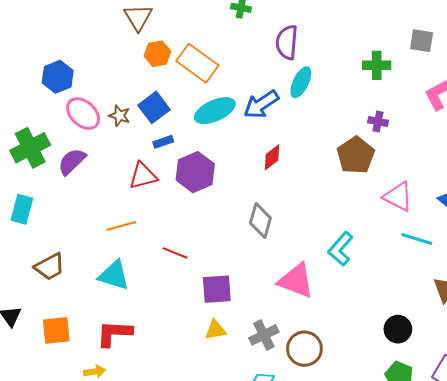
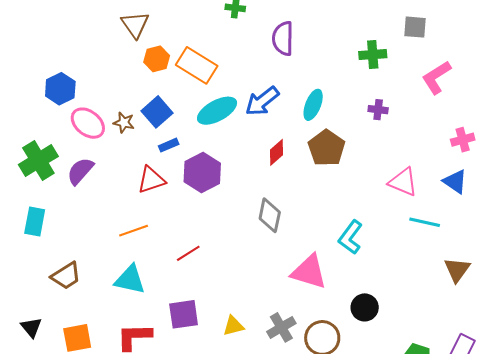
cyan ellipse: (301, 82) -> (313, 105), moved
brown pentagon: (356, 155) -> (327, 148), moved
red line: (175, 253) -> (188, 253), turned -50
purple square: (217, 289) -> (184, 314), moved
black circle: (398, 329) -> (365, 307), moved

